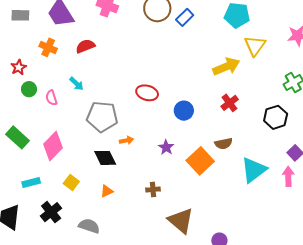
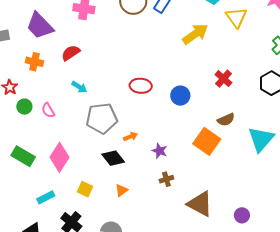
yellow arrow: (226, 67) -> (195, 34), moved
cyan arrow: (77, 84) -> (79, 87), moved
purple star: (166, 147) -> (160, 151), moved

